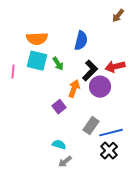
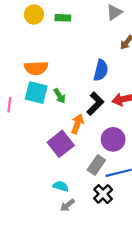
blue semicircle: (81, 41) -> (101, 70), moved
purple circle: (100, 87) -> (113, 139), moved
purple square: (59, 107) -> (61, 144), size x1.6
black cross: (109, 151) -> (103, 194), moved

